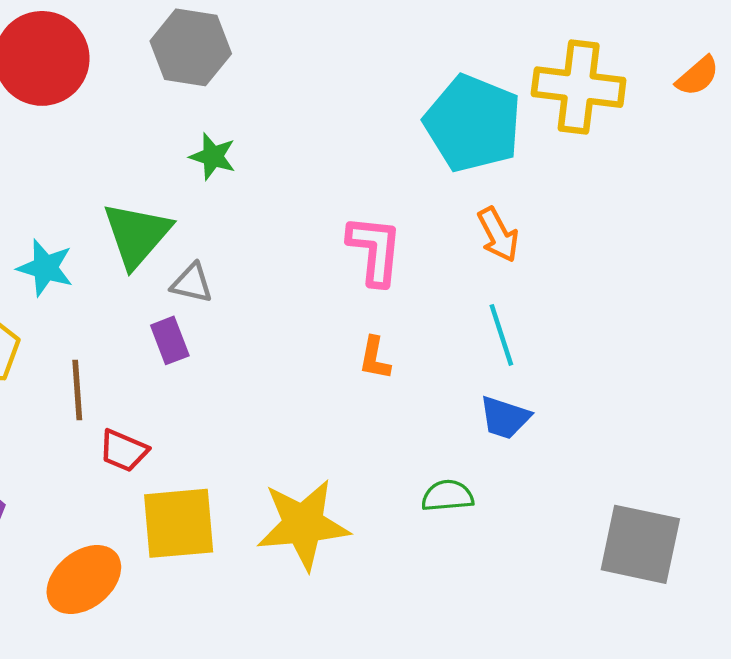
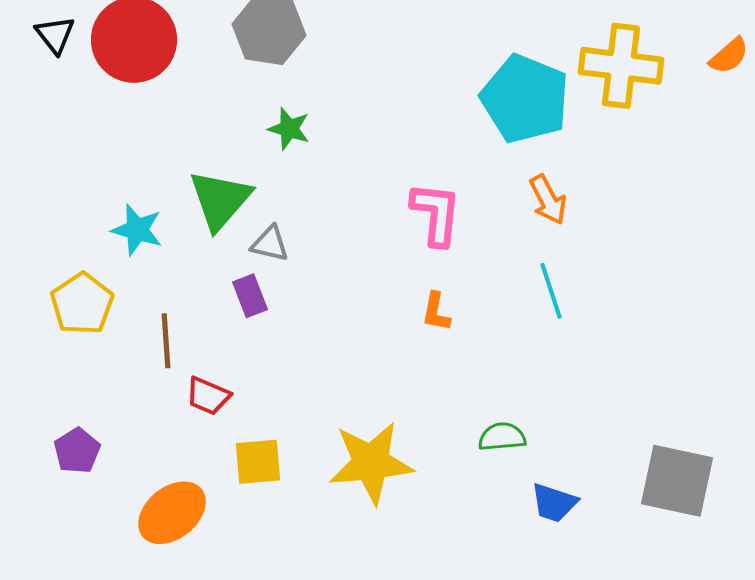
blue trapezoid: (505, 418) -> (554, 503), moved
yellow square: (179, 523) -> (258, 462), size x0.7

